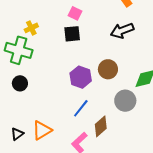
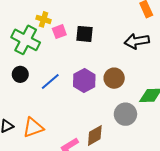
pink square: (75, 13) -> (59, 32), moved, turned 32
yellow cross: (31, 28) -> (44, 19), turned 32
blue line: (81, 108) -> (50, 81), moved

